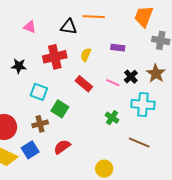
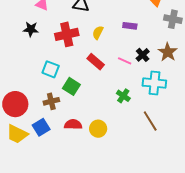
black star: (19, 66) -> (31, 29), moved
brown line: (139, 143) -> (150, 121), turned 35
red semicircle: (62, 147) -> (73, 124), turned 36
yellow circle: (104, 169) -> (98, 129), moved

